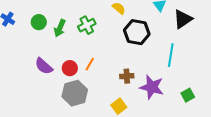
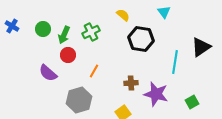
black triangle: (183, 19) -> (201, 47), moved
red circle: (70, 68) -> (68, 55), moved

